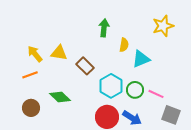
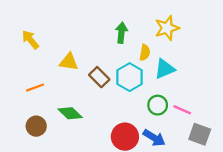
yellow star: (163, 26) -> (167, 28), moved
yellow arrow: (35, 54) -> (30, 40), moved
cyan hexagon: (111, 86) -> (130, 77), moved

